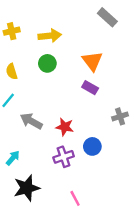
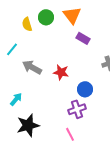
orange triangle: (92, 61) -> (72, 15), moved
yellow semicircle: (12, 71) -> (27, 24), moved
purple cross: (64, 157) -> (77, 109), moved

